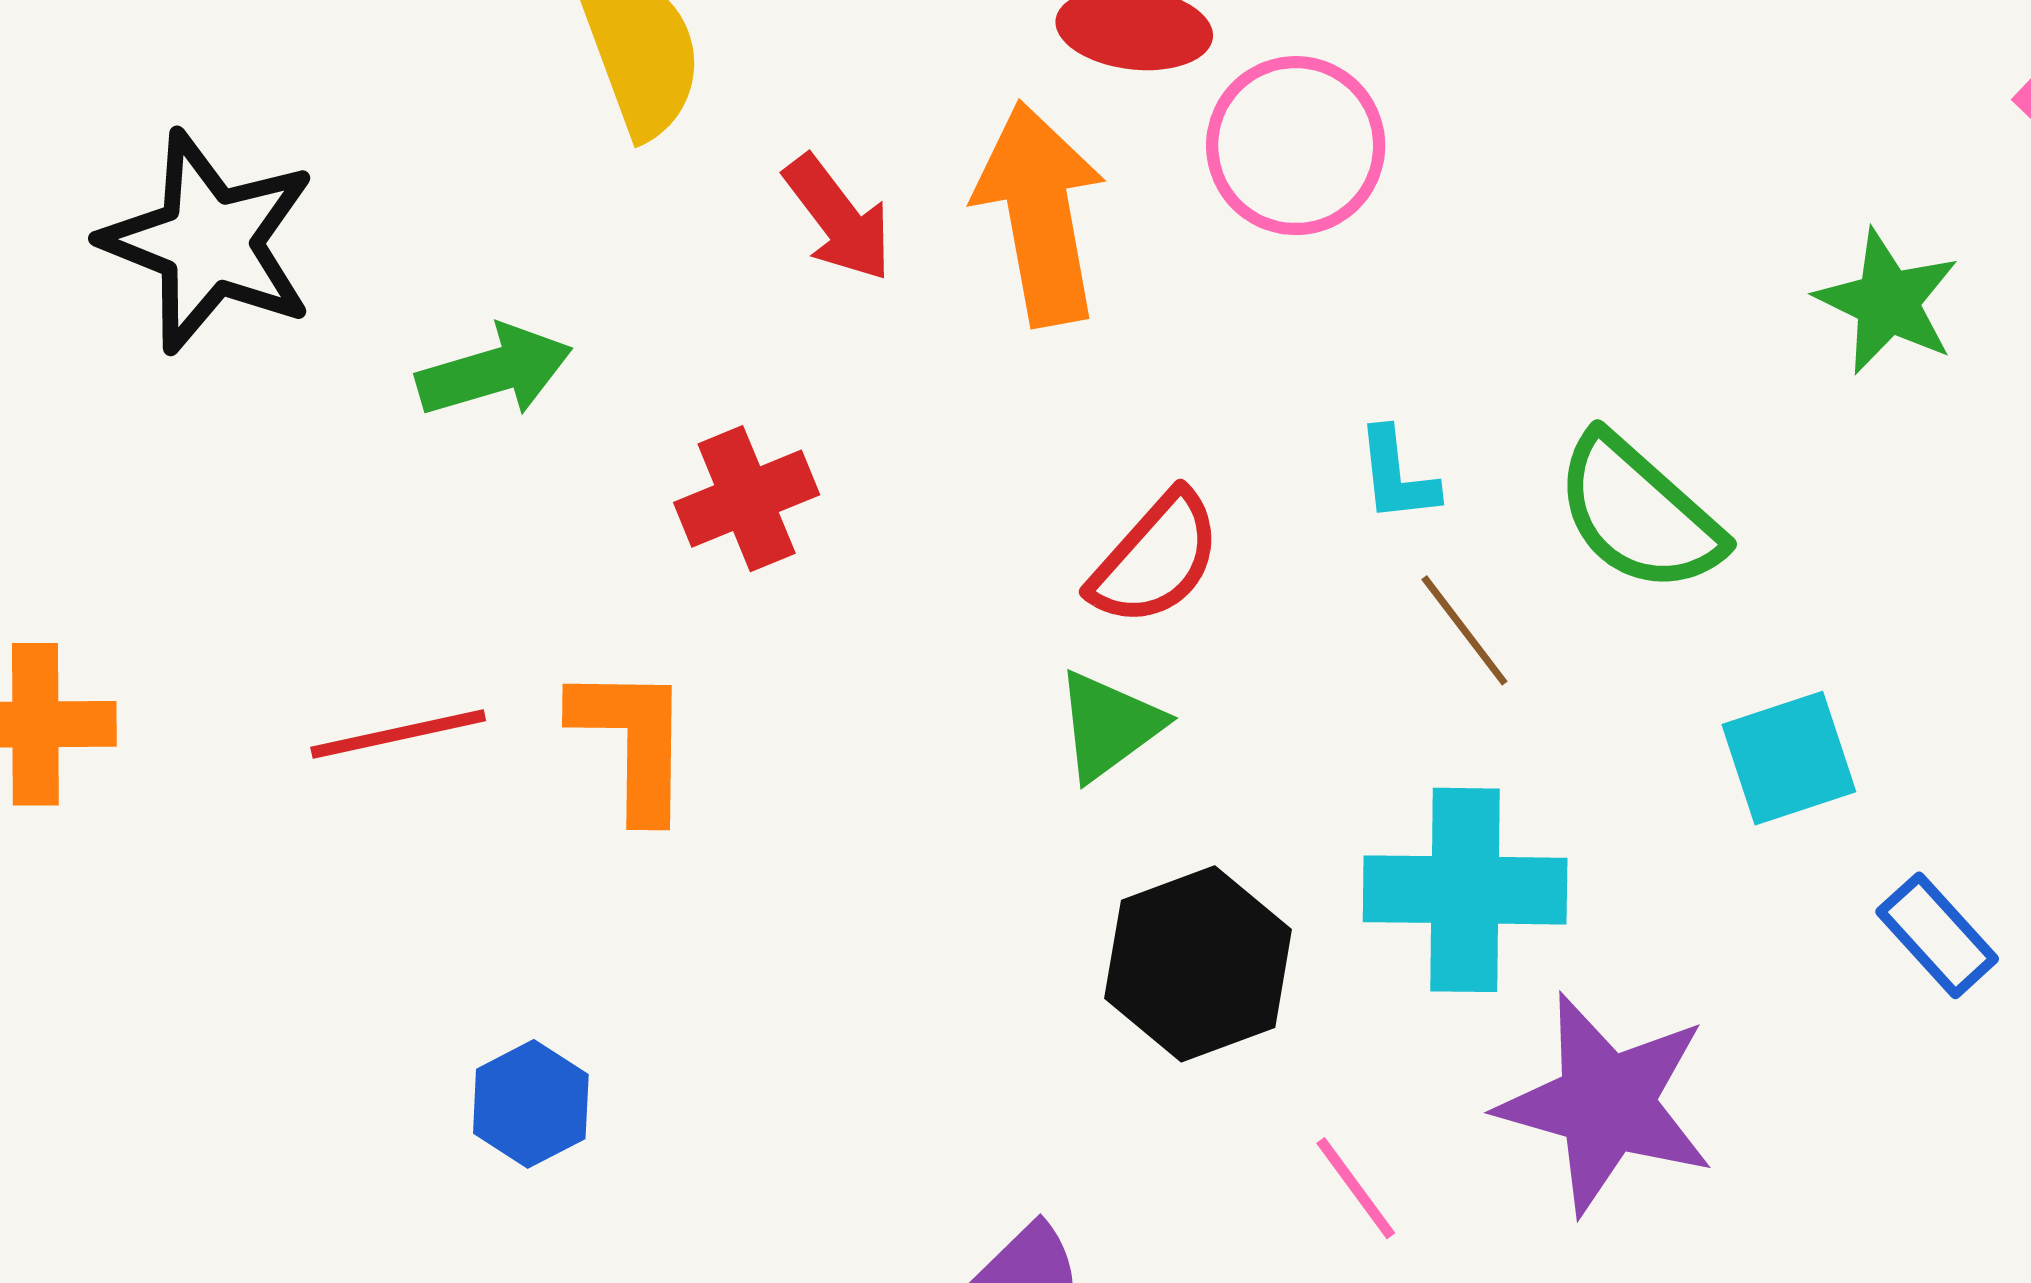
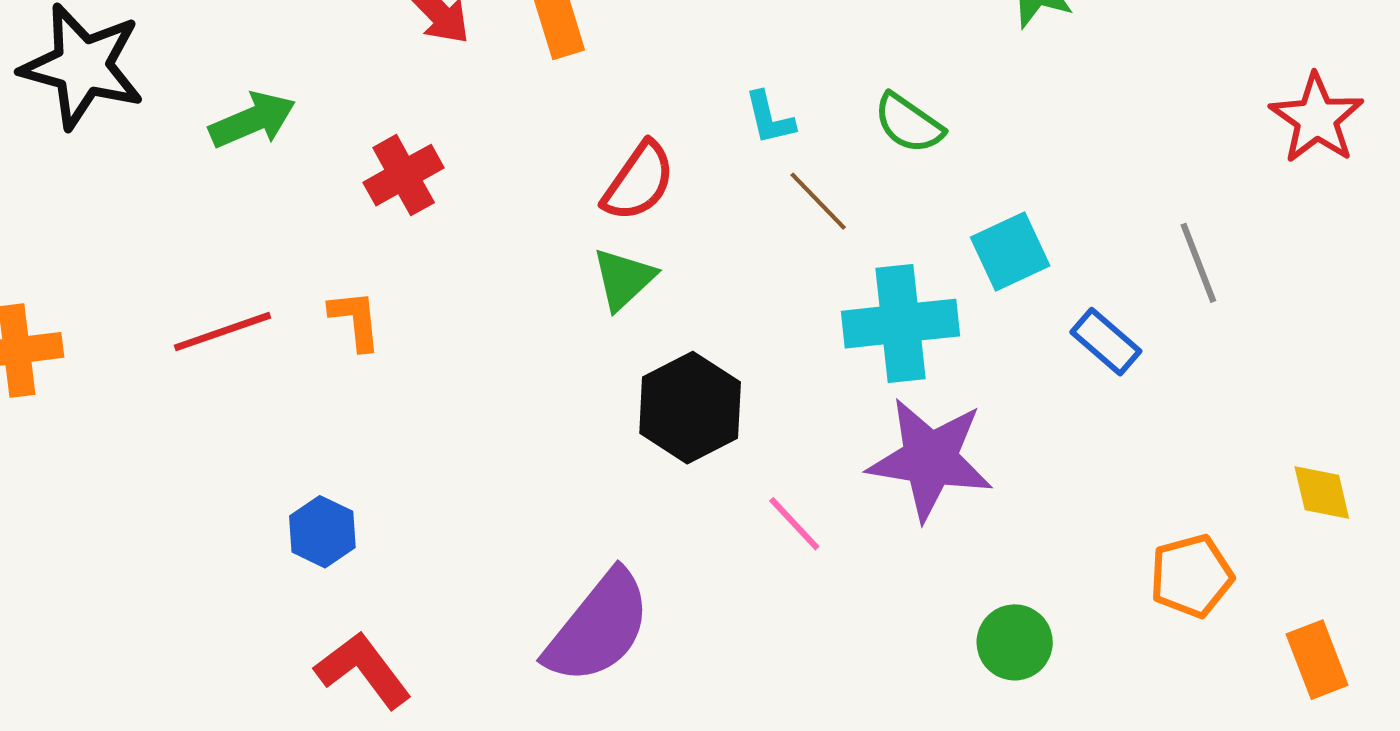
green semicircle: (1639, 514) -> (909, 123), size x0.7
orange L-shape: (632, 741) -> (355, 320), size x0.7
cyan cross: (1465, 890) -> (900, 324), moved

